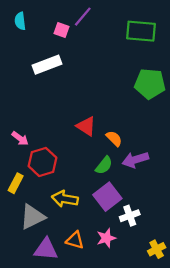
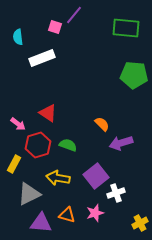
cyan semicircle: (20, 21) -> (18, 37), moved
red triangle: (86, 126) -> (48, 113), moved
green semicircle: (104, 165) -> (68, 145), moved, turned -108

